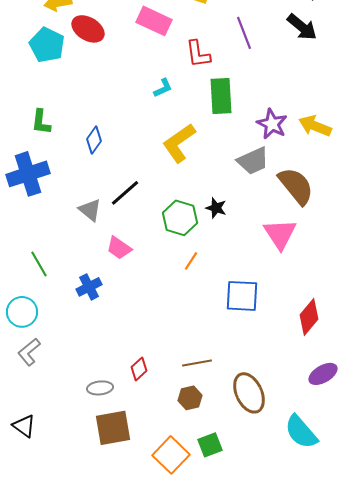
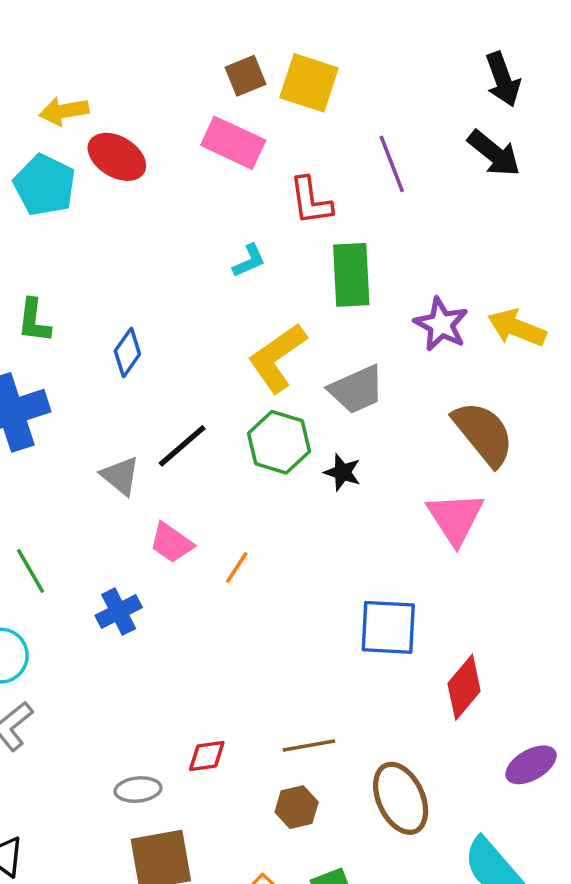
gray trapezoid: (253, 161) -> (357, 389), moved
green hexagon: (180, 218) -> (279, 442), moved
orange line: (191, 261) -> (237, 567), moved
red diamond: (309, 317) -> (464, 687), moved
red diamond: (139, 369) -> (207, 756), turned 35

